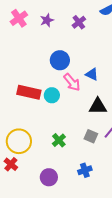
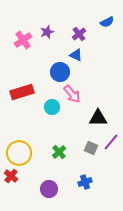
pink cross: (19, 18) -> (23, 40), moved
blue triangle: (92, 74) -> (76, 55), moved
red rectangle: (29, 92) -> (22, 92), moved, turned -30

